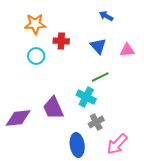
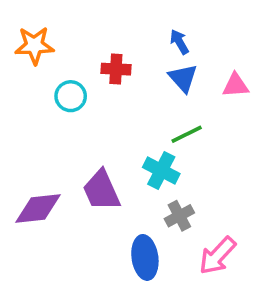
blue arrow: (106, 16) -> (179, 42), moved, turned 32
orange star: (35, 24) -> (34, 45), moved

